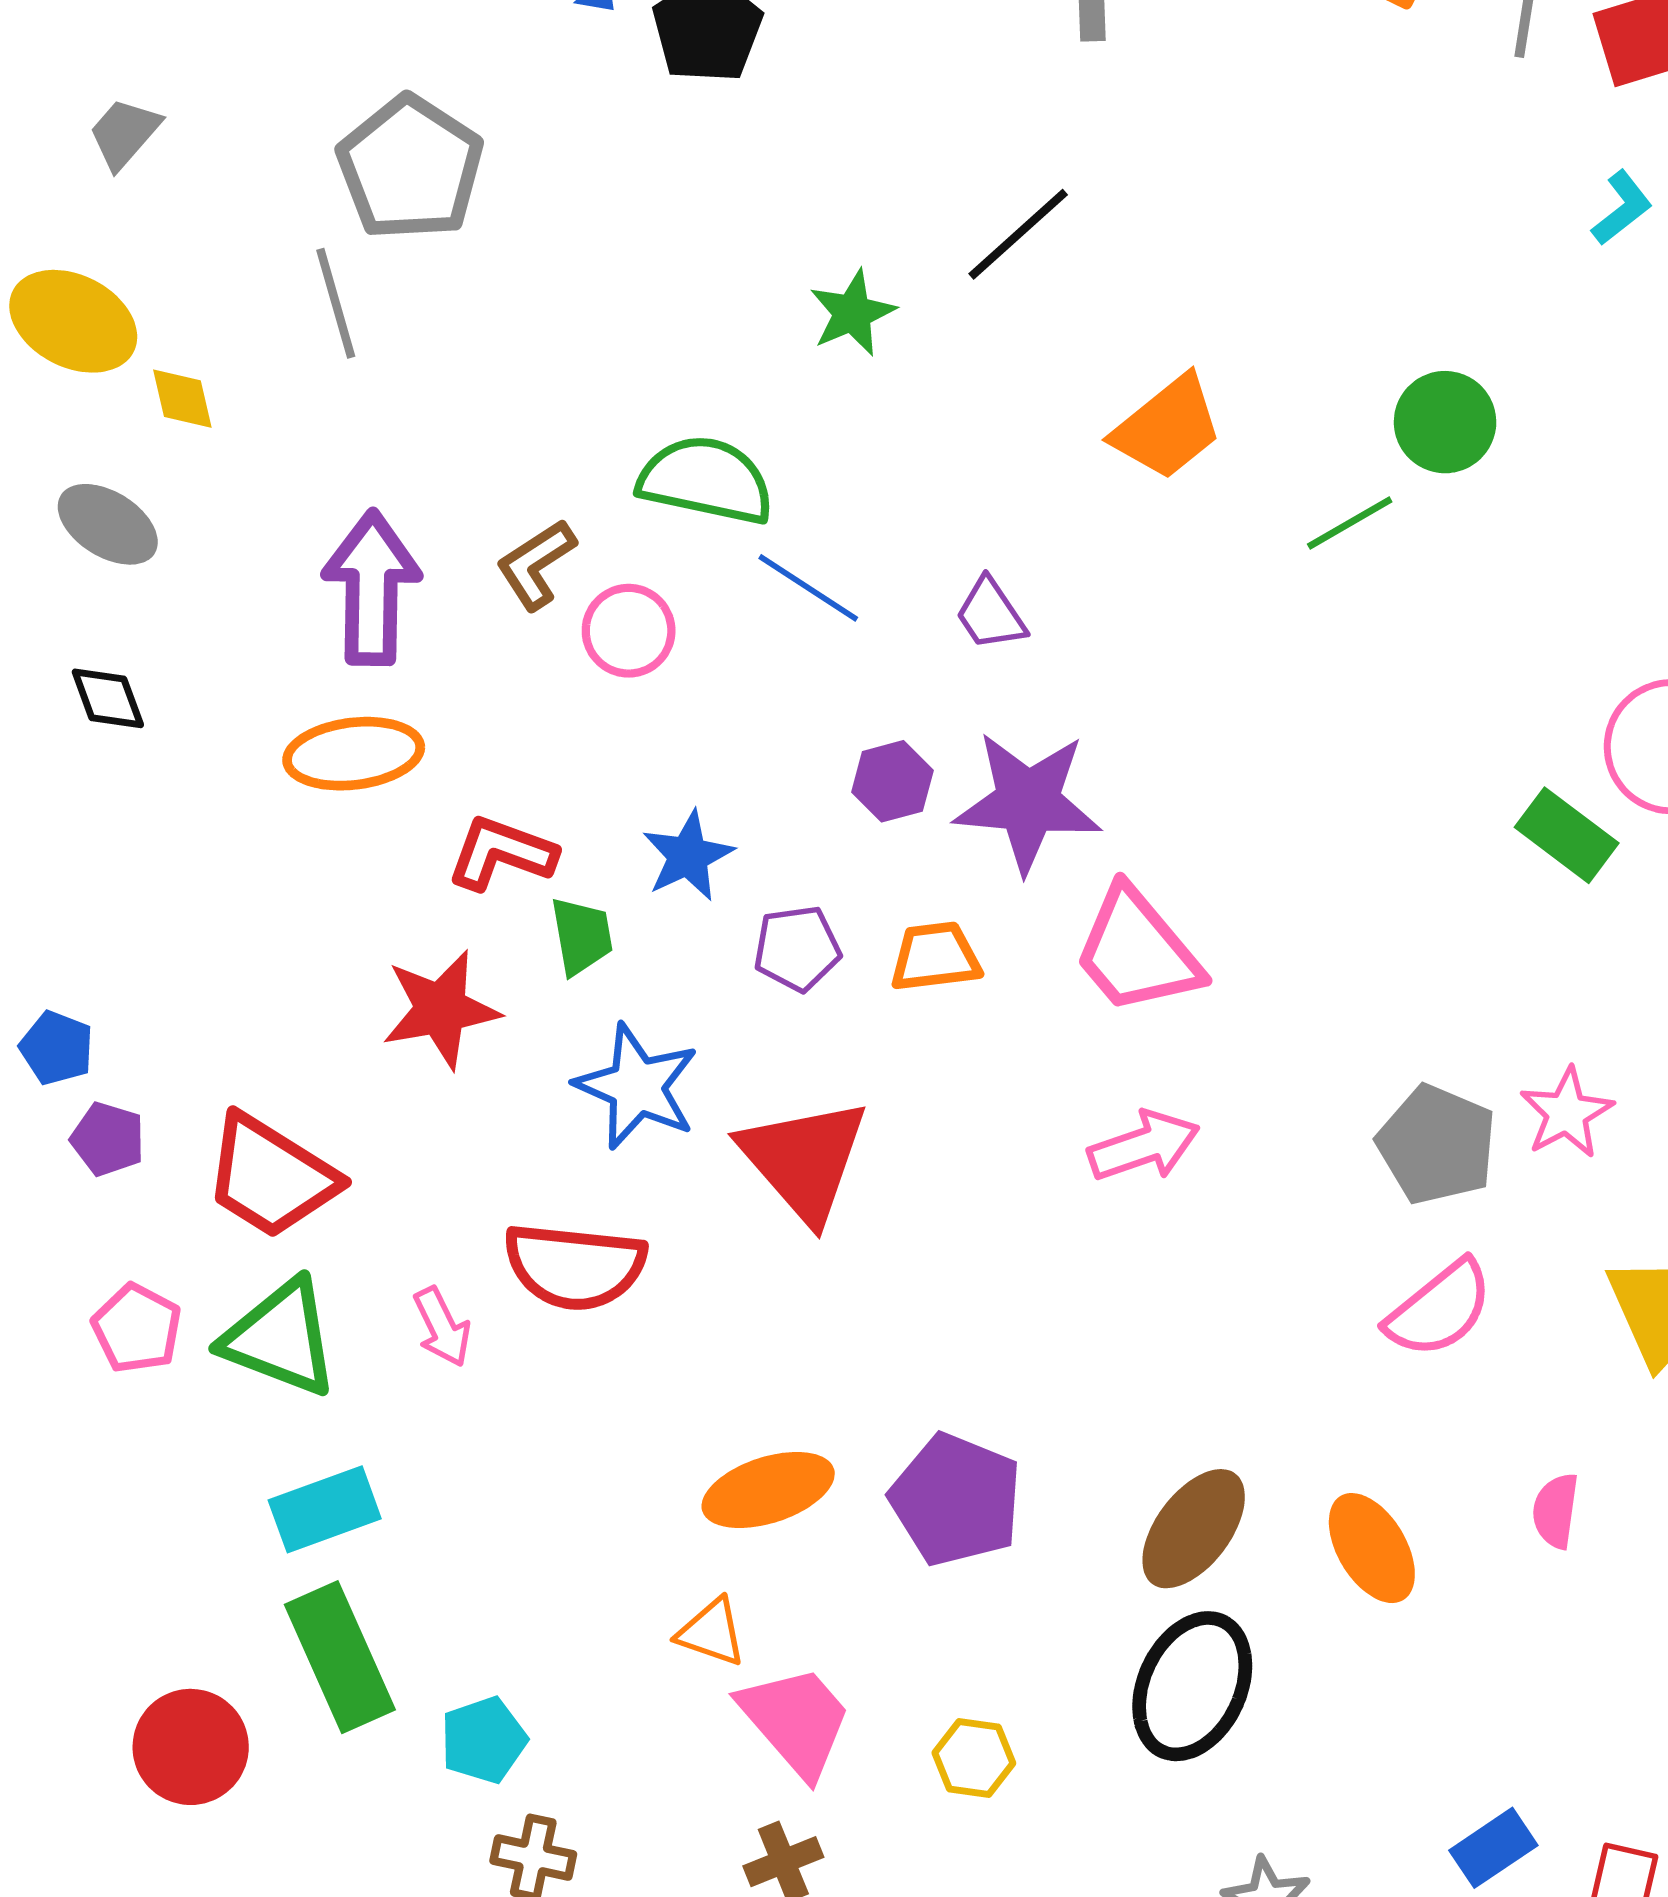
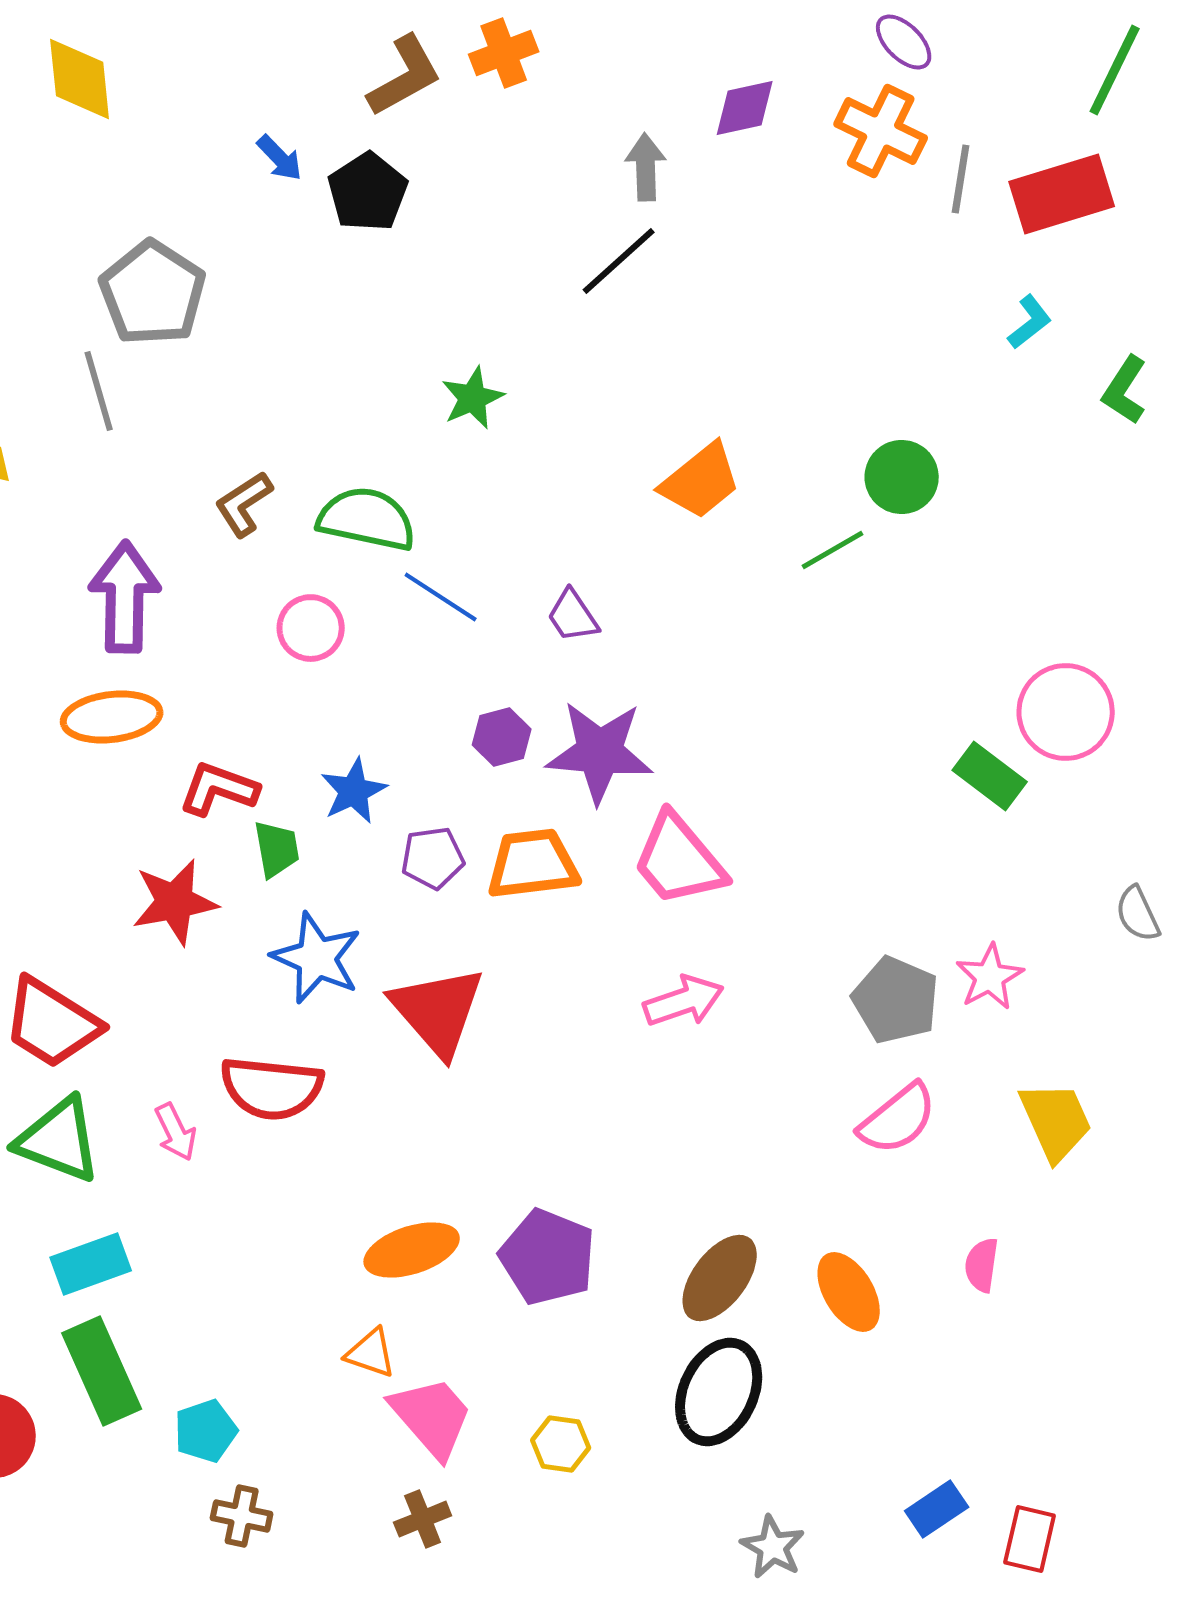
black line: (1018, 234) -> (619, 261), moved
brown L-shape: (536, 564) -> (244, 504), moved
orange trapezoid: (935, 957) -> (533, 864), size x1.4

